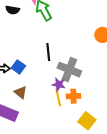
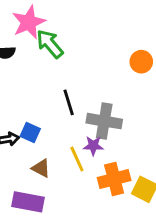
orange cross: (73, 96) -> (114, 179), moved, size x1.5
yellow line: (58, 97) -> (77, 159), moved

